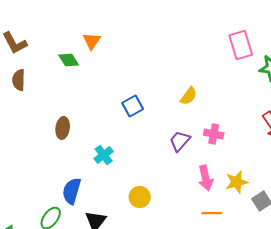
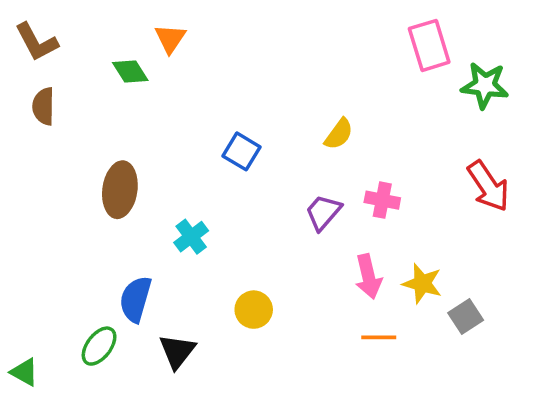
blue square: (133, 106) -> (242, 151), turned -30
brown ellipse: (63, 128) -> (120, 190), size x1.4
yellow star: (237, 182) -> (422, 283), turned 30

